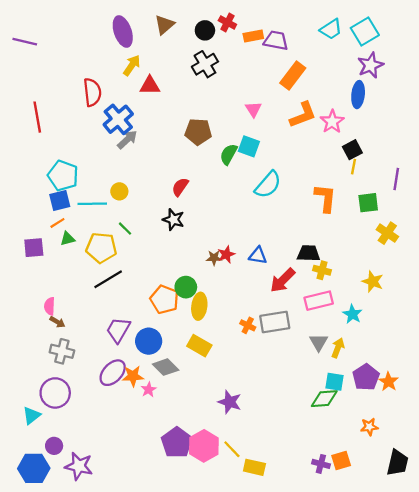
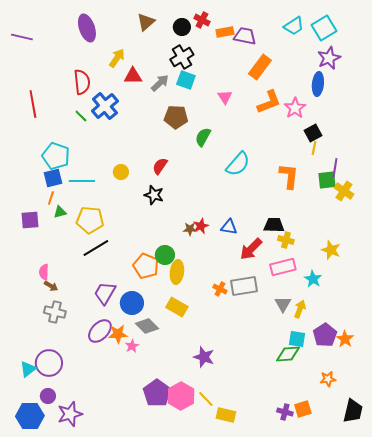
purple ellipse: (123, 31) -> (87, 28), moved
gray arrow: (127, 140) -> (160, 83), moved
cyan square: (249, 146) -> (186, 80), moved
purple line: (396, 179) -> (335, 168), moved
yellow circle: (119, 191) -> (121, 172), moved
orange line: (57, 223) -> (51, 198), turned -40
green line: (125, 229) -> (81, 116), moved
yellow cross: (387, 233) -> (344, 191), moved
purple circle: (55, 393) -> (49, 363), moved
purple star: (79, 466) -> (70, 414), turned -30

